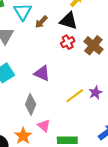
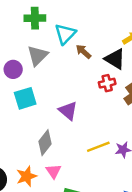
brown arrow: (41, 22) -> (83, 52), turned 72

